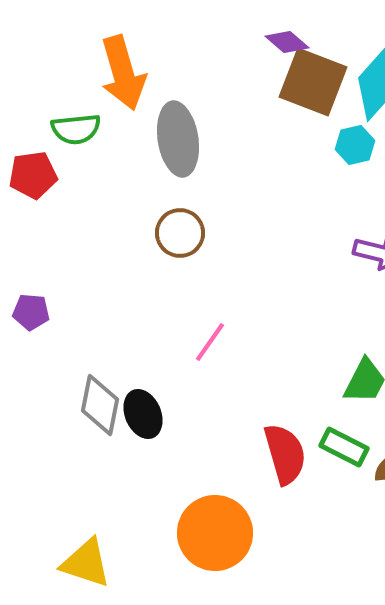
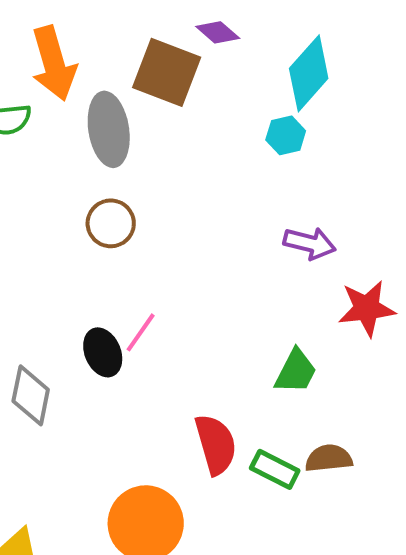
brown square: (313, 82) -> (167, 72), moved
black ellipse: (143, 414) -> (103, 352), moved
green rectangle: (344, 447) -> (275, 469), moved

